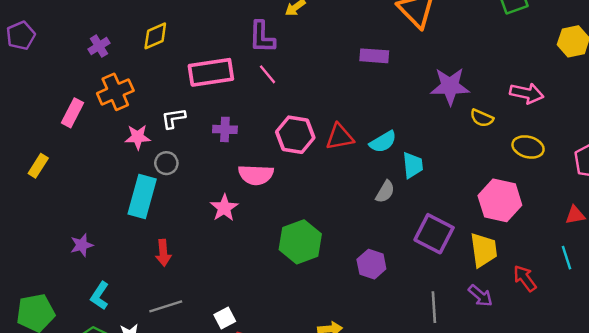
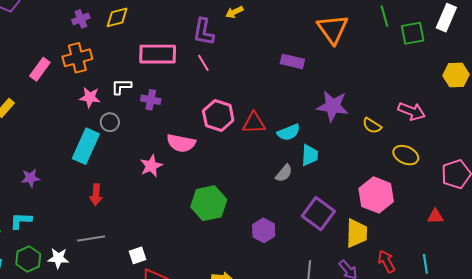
purple cross: (99, 46) -> (81, 19), moved
purple star: (450, 86) -> (333, 106), moved
purple cross: (225, 129) -> (151, 100), moved
cyan line: (567, 258) -> (425, 264), moved
cyan L-shape: (100, 296) -> (21, 221), moved, turned 50

